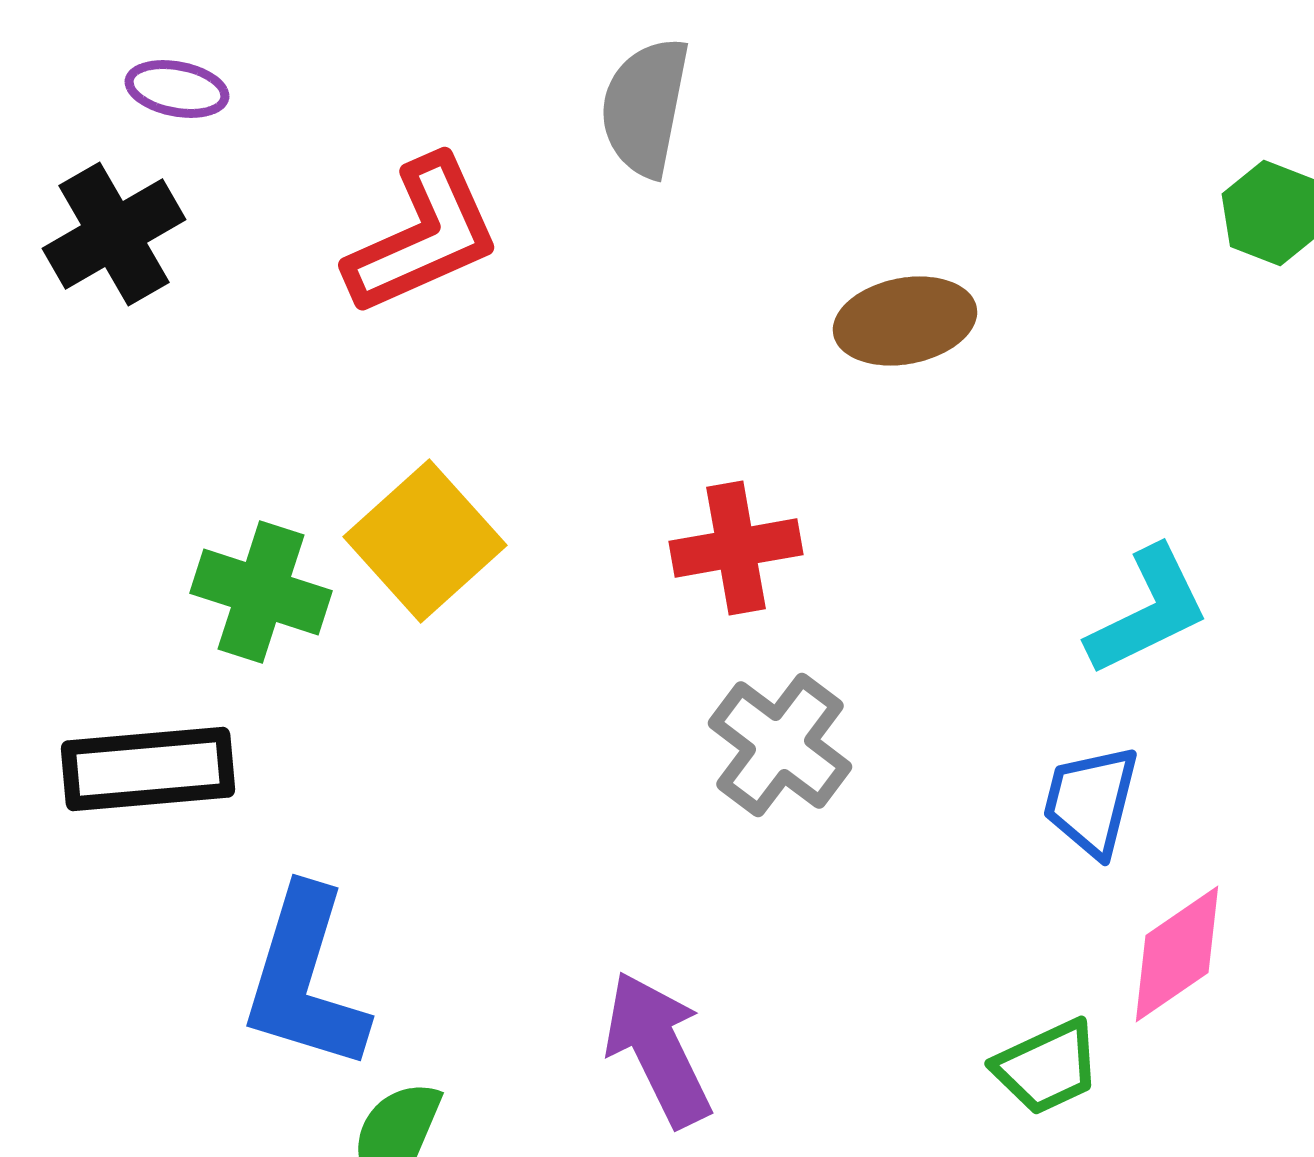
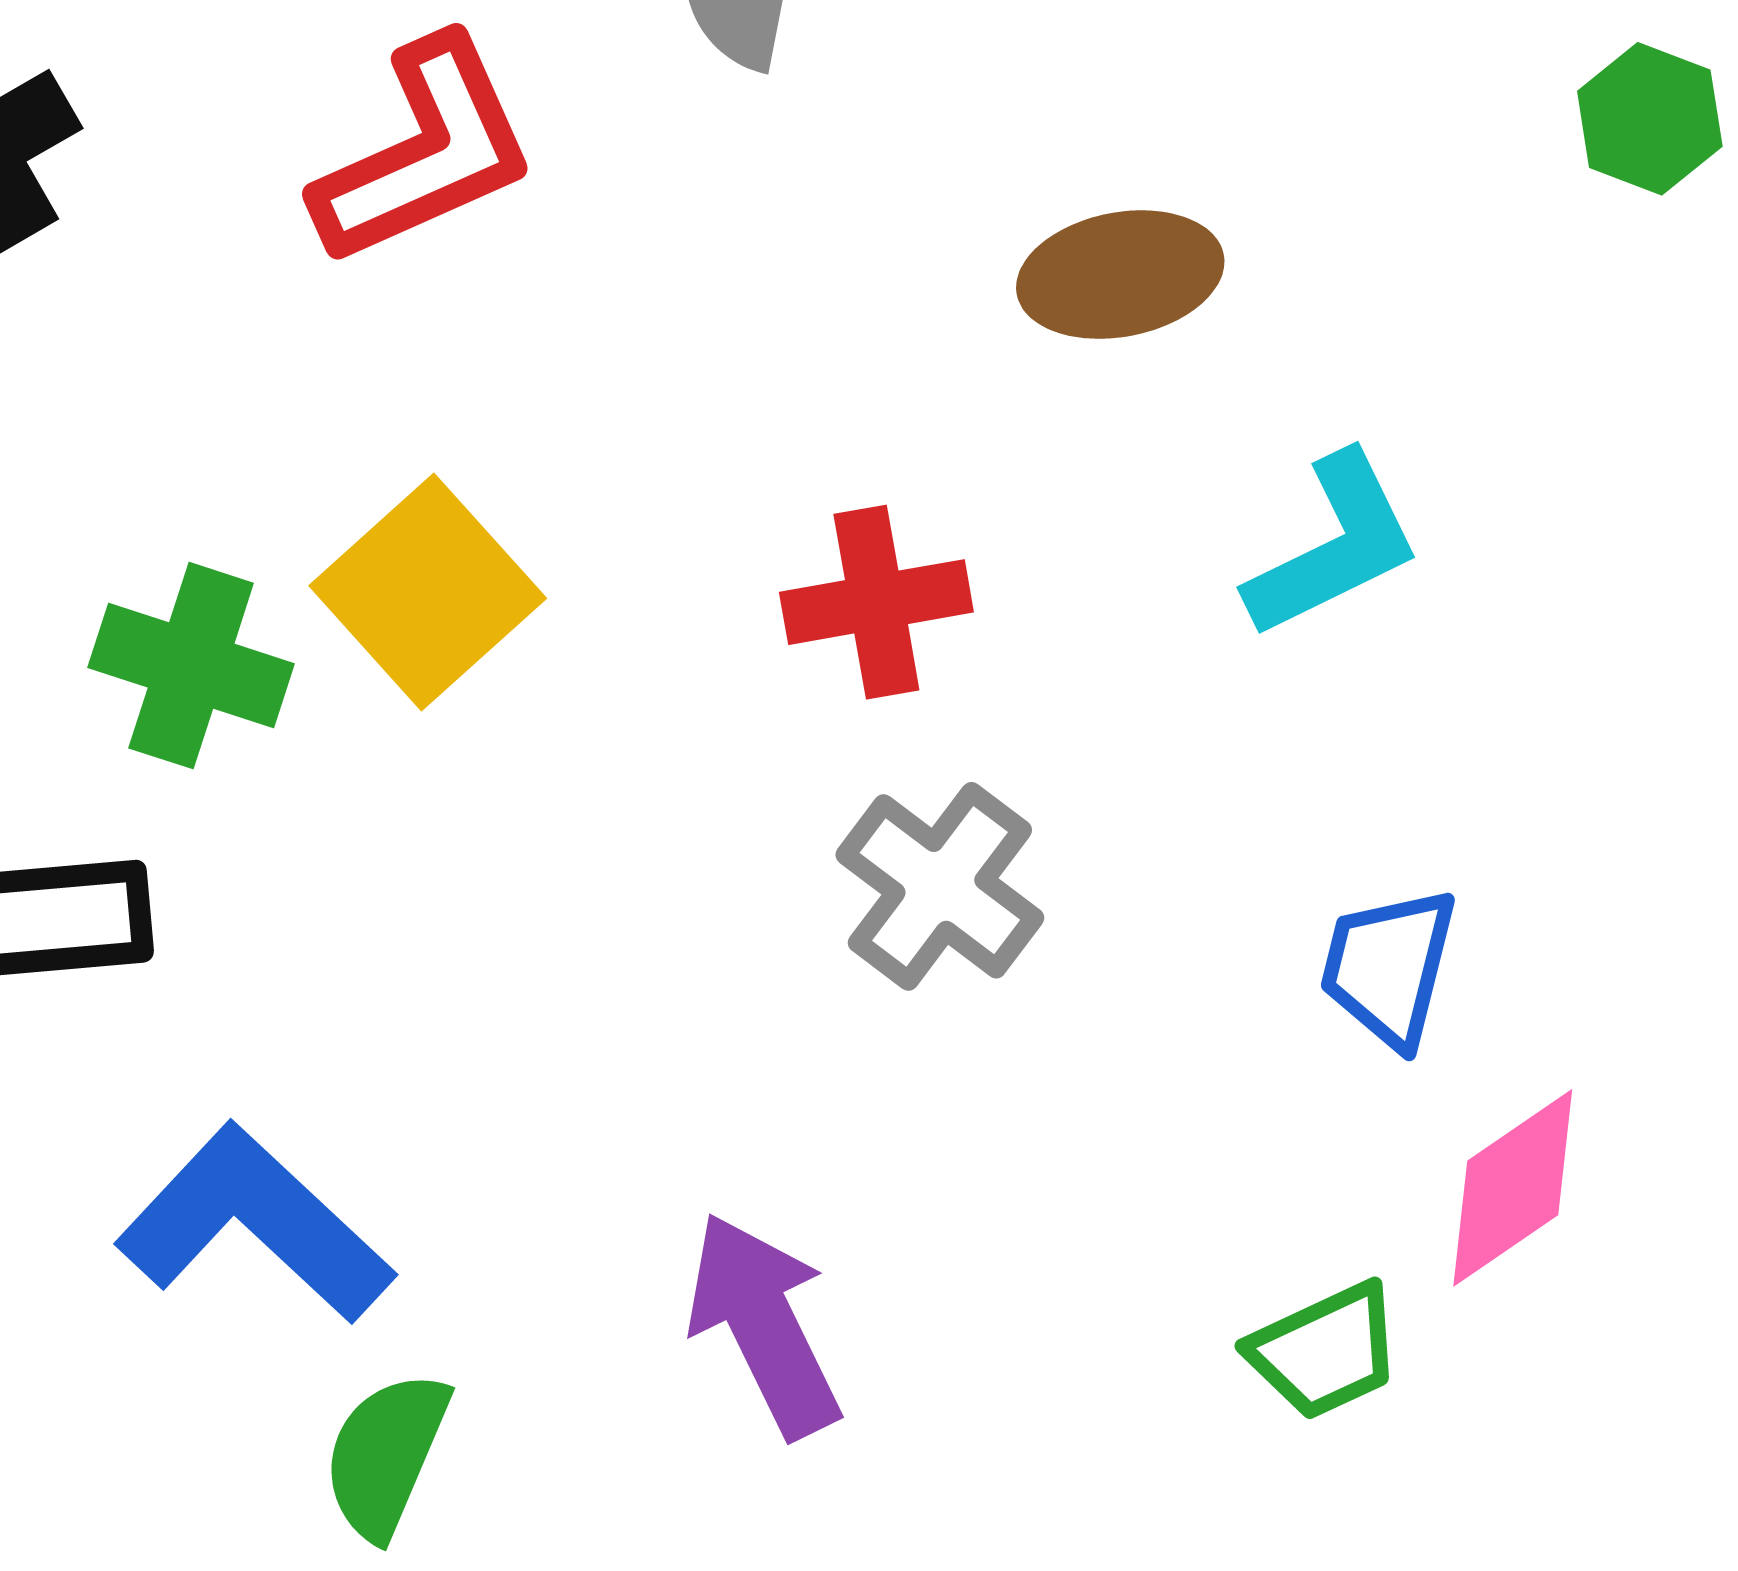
cyan L-shape: (1148, 611) -> (1334, 546), moved
blue L-shape: (305, 979) -> (255, 1224), turned 116

